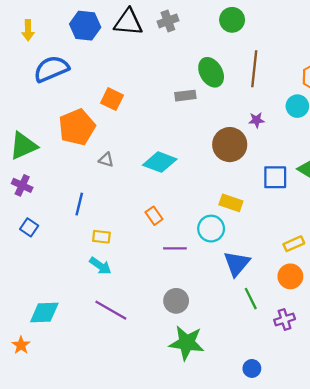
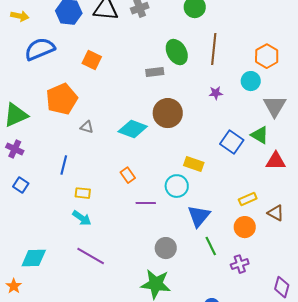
yellow arrow: (28, 30) -> (20, 16), turned -78
orange square: (112, 99) -> (92, 60), moved
brown circle: (230, 145) -> (168, 113), moved
blue square: (275, 177) -> (232, 142), turned 35
gray circle: (176, 301) -> (166, 248), moved

